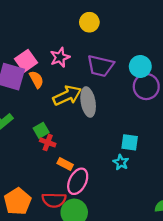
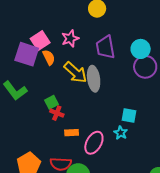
purple trapezoid: (100, 66) -> (105, 47), turned 65
yellow arrow: (67, 96) -> (75, 72), turned 65
orange rectangle: (65, 164) -> (72, 133), turned -32
pink ellipse: (78, 181) -> (94, 143), moved

